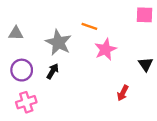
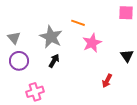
gray triangle: (16, 33) -> (14, 38), moved, turned 48
black arrow: (53, 71) -> (54, 61), moved
pink cross: (26, 102) -> (35, 92), moved

